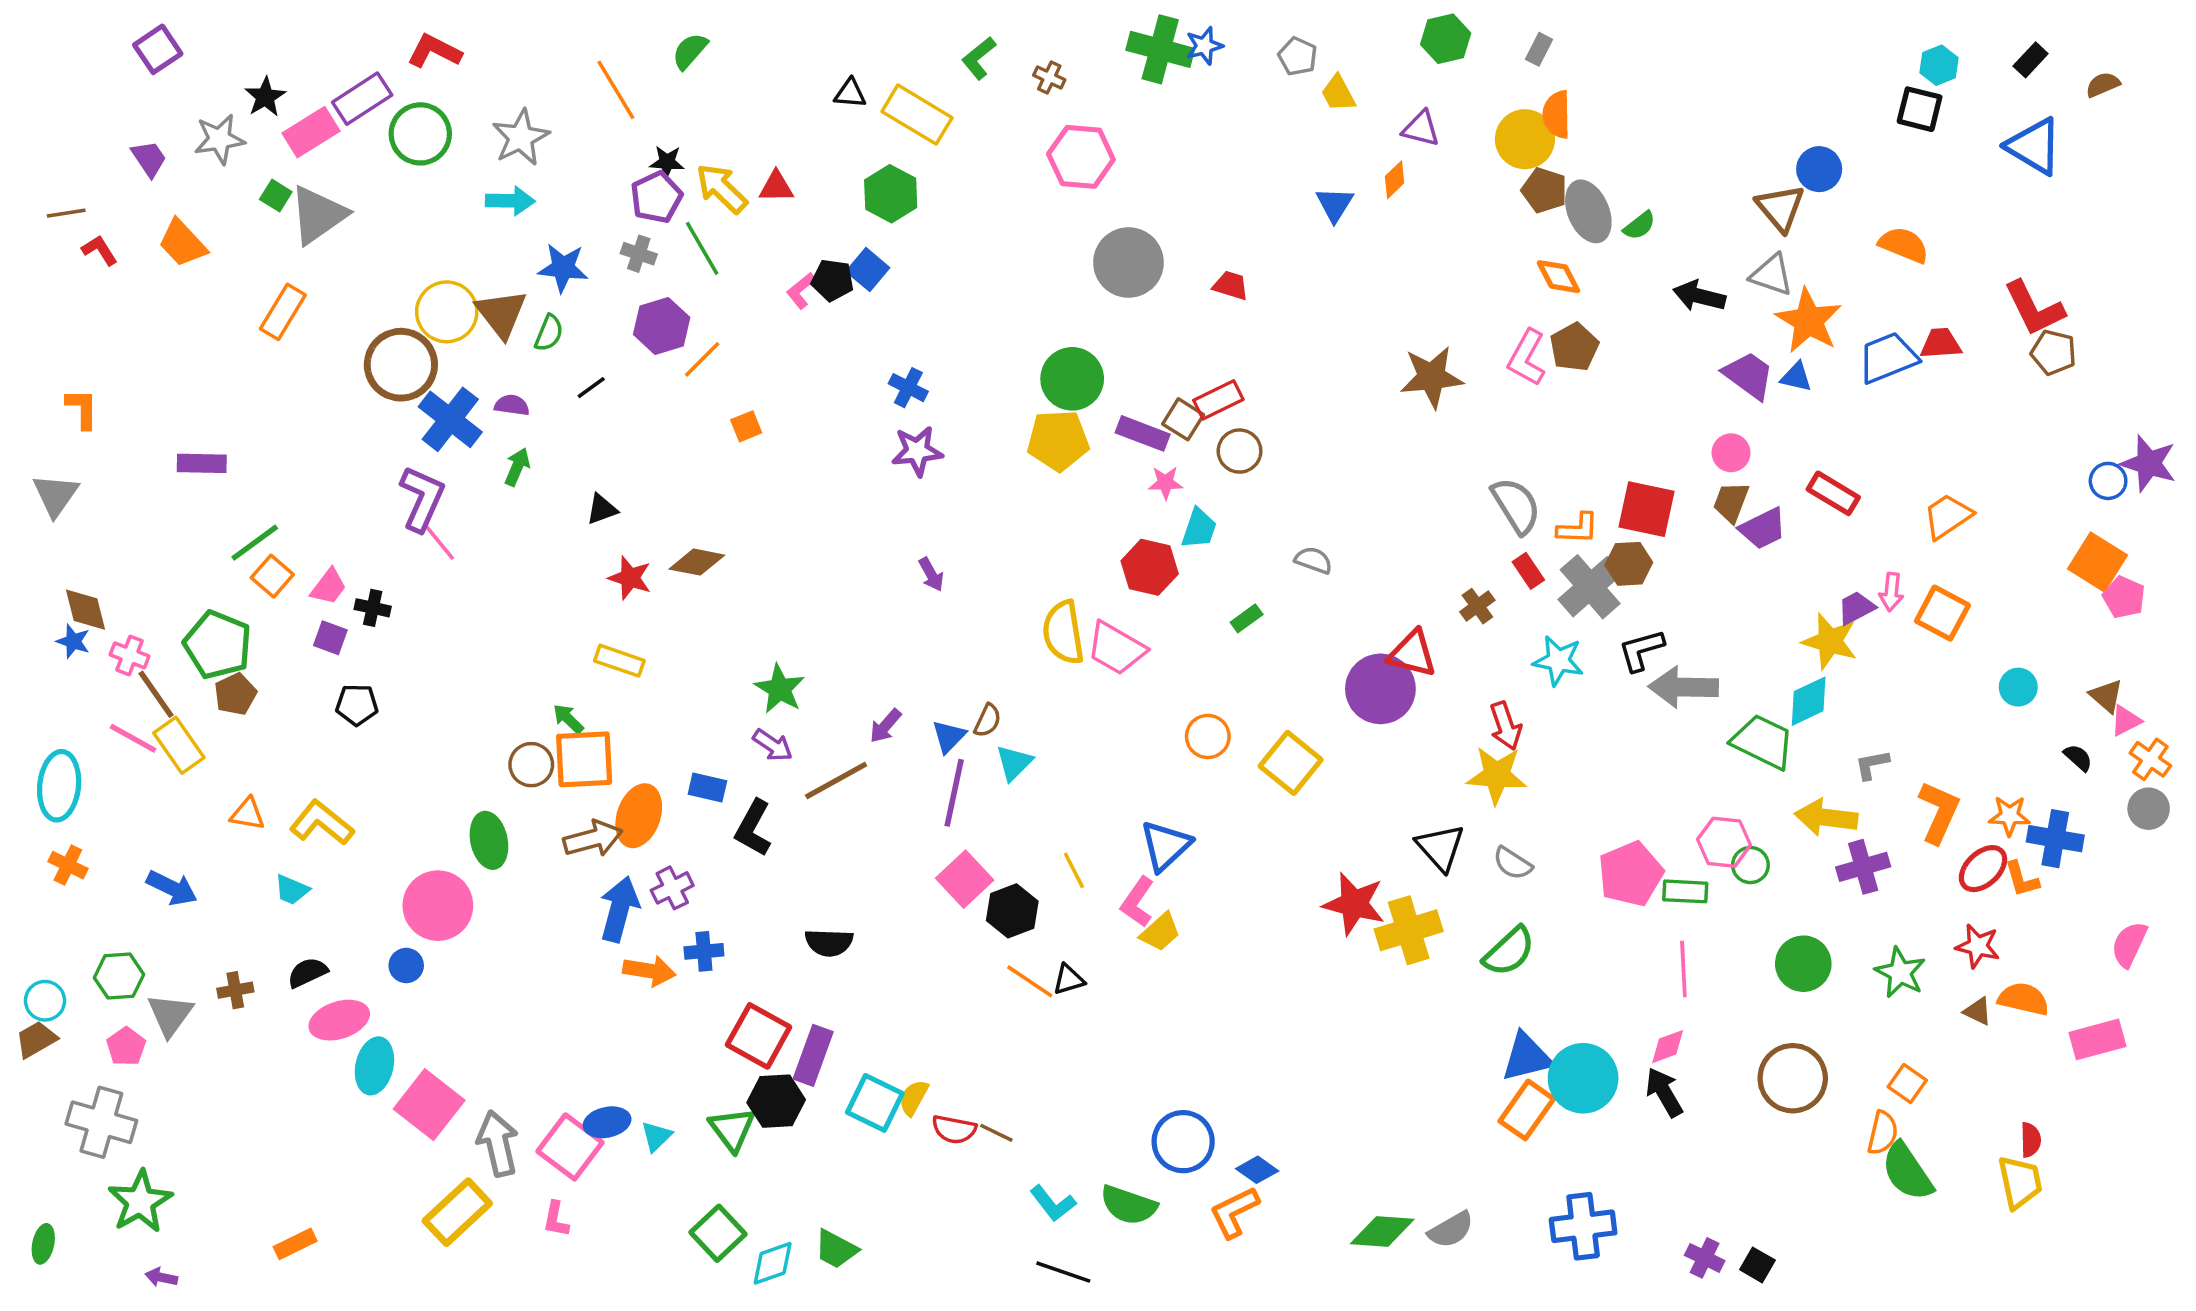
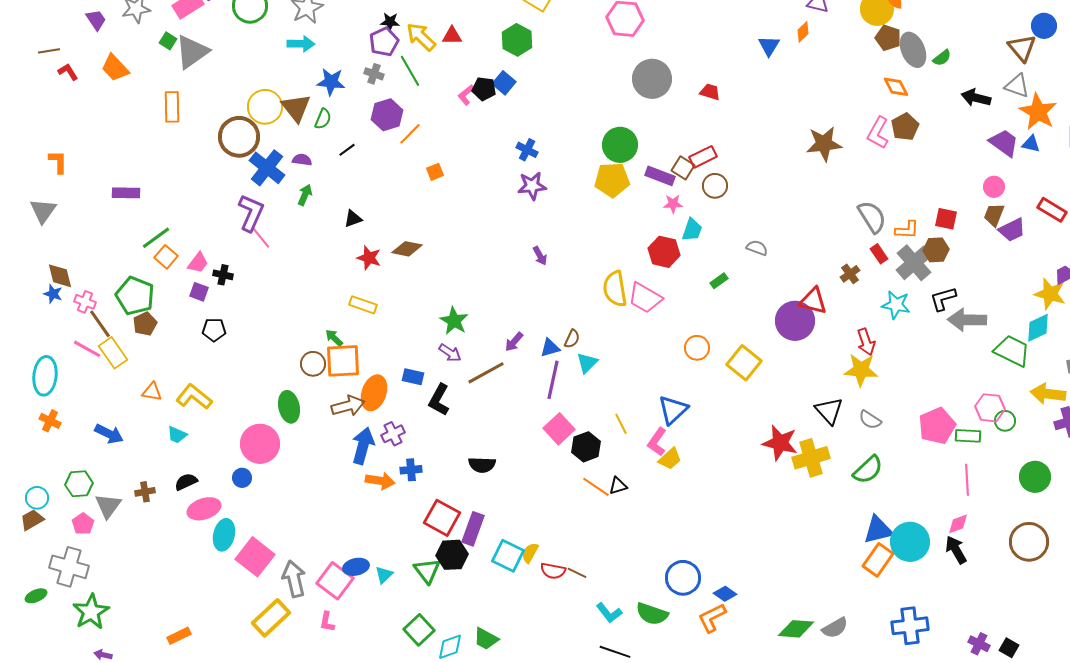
orange rectangle: (283, 312) -> (172, 107), turned -32
red square: (1646, 509) -> (946, 219), size x0.7
blue triangle: (949, 736) -> (550, 348), turned 30
green ellipse: (43, 1244) -> (36, 596), moved, turned 55

